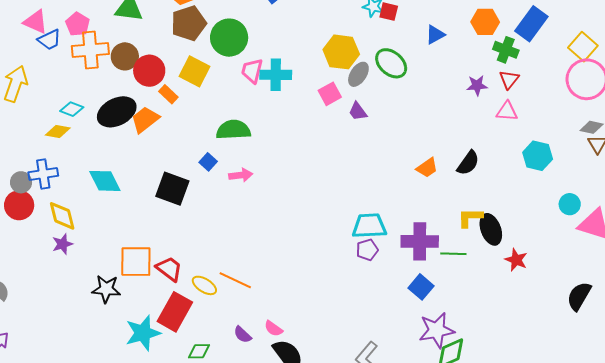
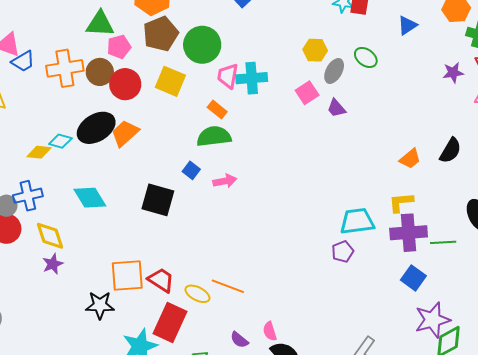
pink pentagon: (78, 24) -> (119, 47), moved, turned 30
yellow hexagon: (341, 52) -> (315, 50), size x0.7
green ellipse: (391, 63) -> (366, 57), size x0.7
orange rectangle: (168, 94) -> (217, 110), moved
cyan diamond: (72, 109) -> (60, 141), moved
yellow L-shape: (470, 218) -> (401, 202), moved
purple pentagon: (367, 250) -> (343, 252), moved
pink semicircle: (273, 329) -> (270, 331), turned 42

